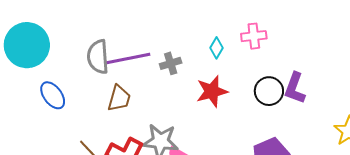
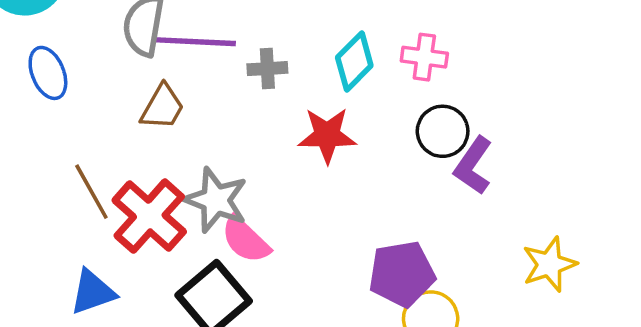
cyan diamond: (217, 48) -> (354, 62), size x1.5
black circle: (269, 91) -> (443, 131), moved

